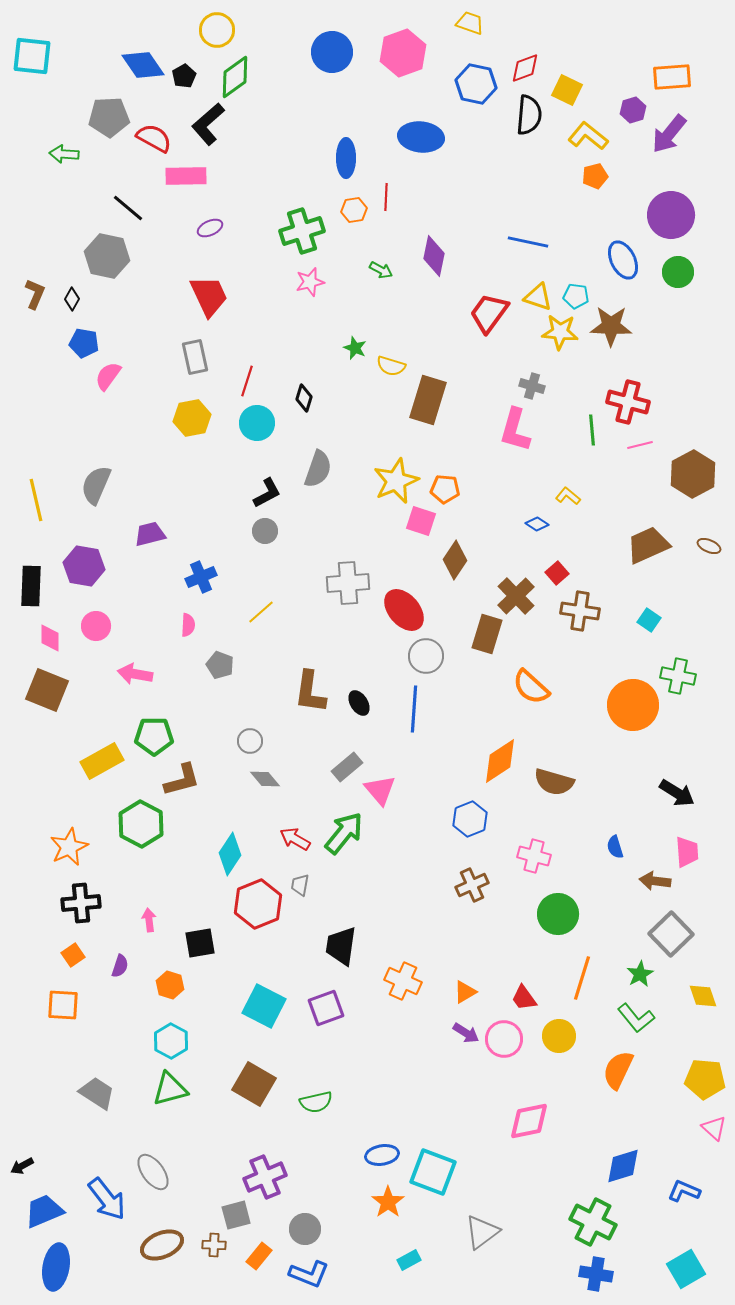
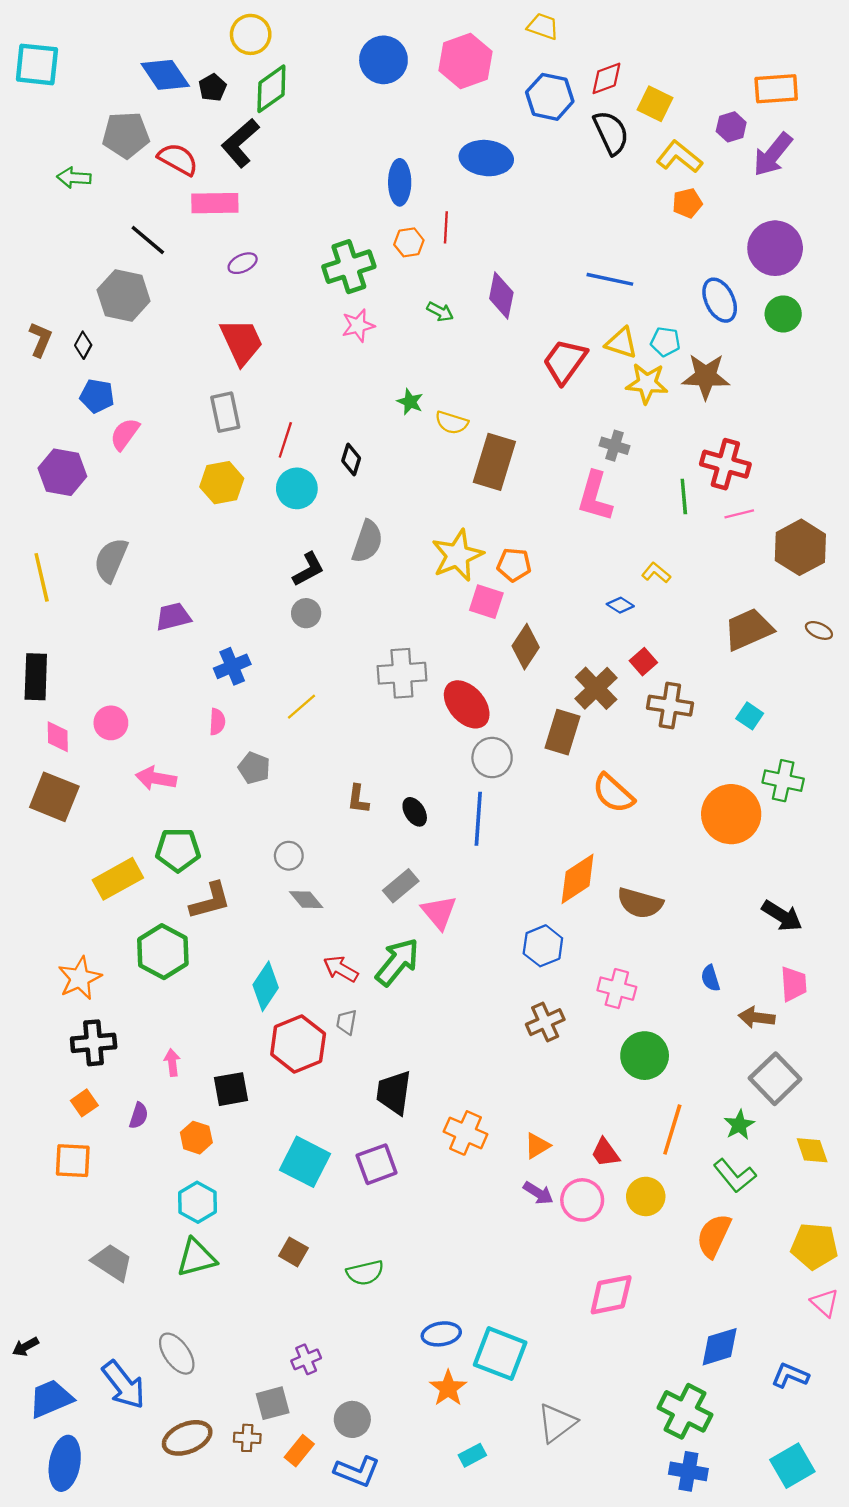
black semicircle: (529, 115) -> (611, 133), turned -30
purple hexagon: (84, 566) -> (62, 472), moved
brown L-shape: (310, 692) -> (358, 799), size x0.6
brown square: (254, 1084) -> (293, 1252), size x0.6
purple cross: (265, 1177) -> (306, 1359), size x0.6

